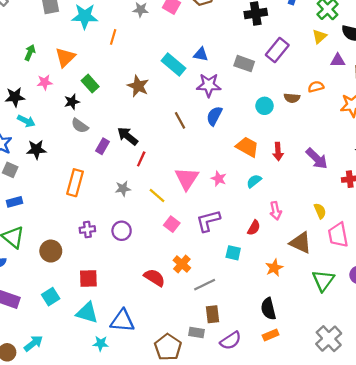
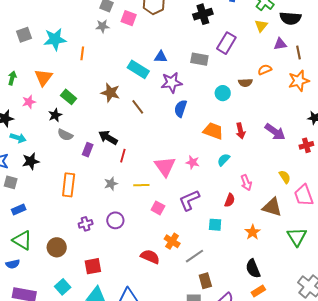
brown line: (180, 120) -> (138, 107), moved
yellow line: (157, 196) -> (141, 185), turned -35

